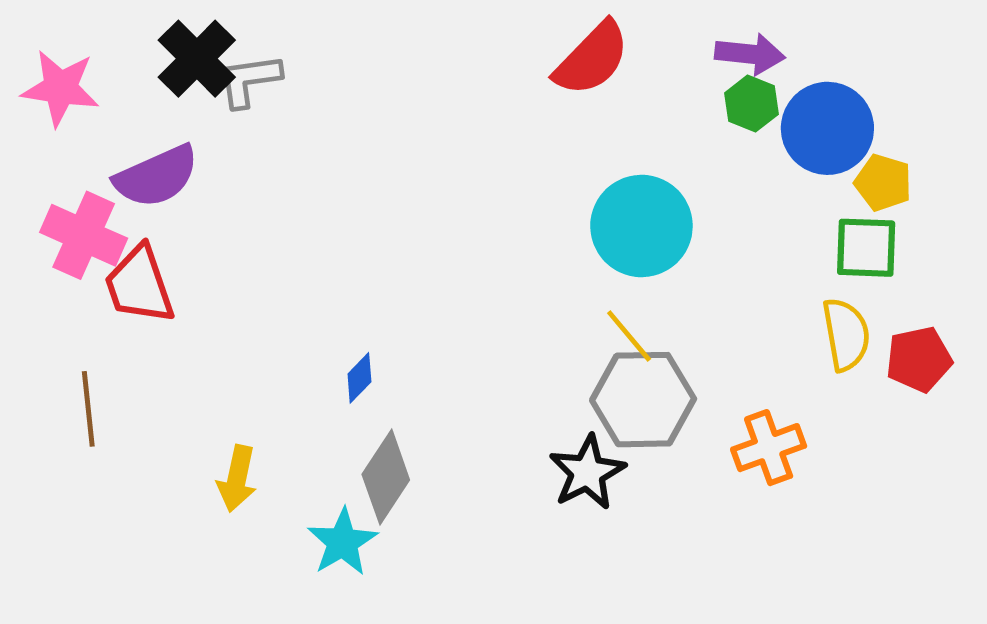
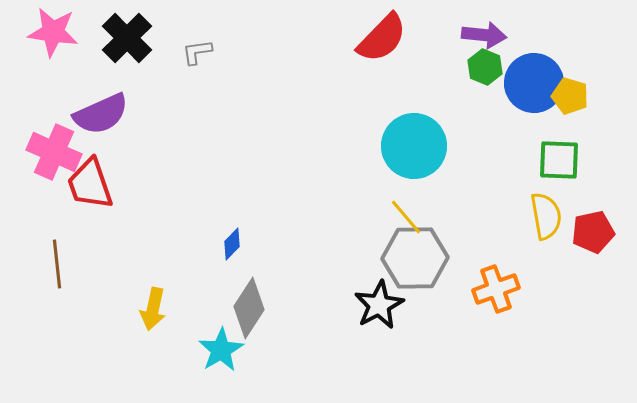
gray L-shape: (249, 80) -> (197, 52), moved, size x0.7
pink star: (60, 88) -> (53, 32), moved
yellow pentagon: (883, 183) -> (570, 96), moved

